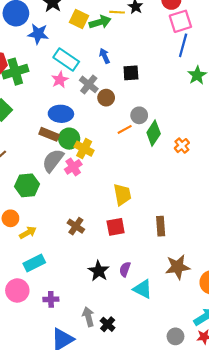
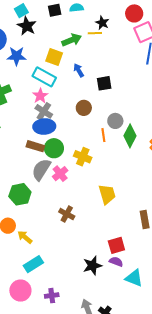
yellow line: (117, 12) -> (95, 33), moved
yellow square: (79, 19) -> (54, 57), moved
gray cross: (89, 84) -> (44, 111), moved
orange line: (125, 129) -> (103, 135), turned -64
yellow cross: (84, 149) -> (83, 157), moved
brown cross: (76, 226) -> (67, 214), moved
red square: (116, 227) -> (116, 245), moved
yellow arrow: (28, 233) -> (25, 237), turned -105
purple semicircle: (125, 269) -> (116, 262), turned 96
black star: (99, 271) -> (92, 266), turned 30

